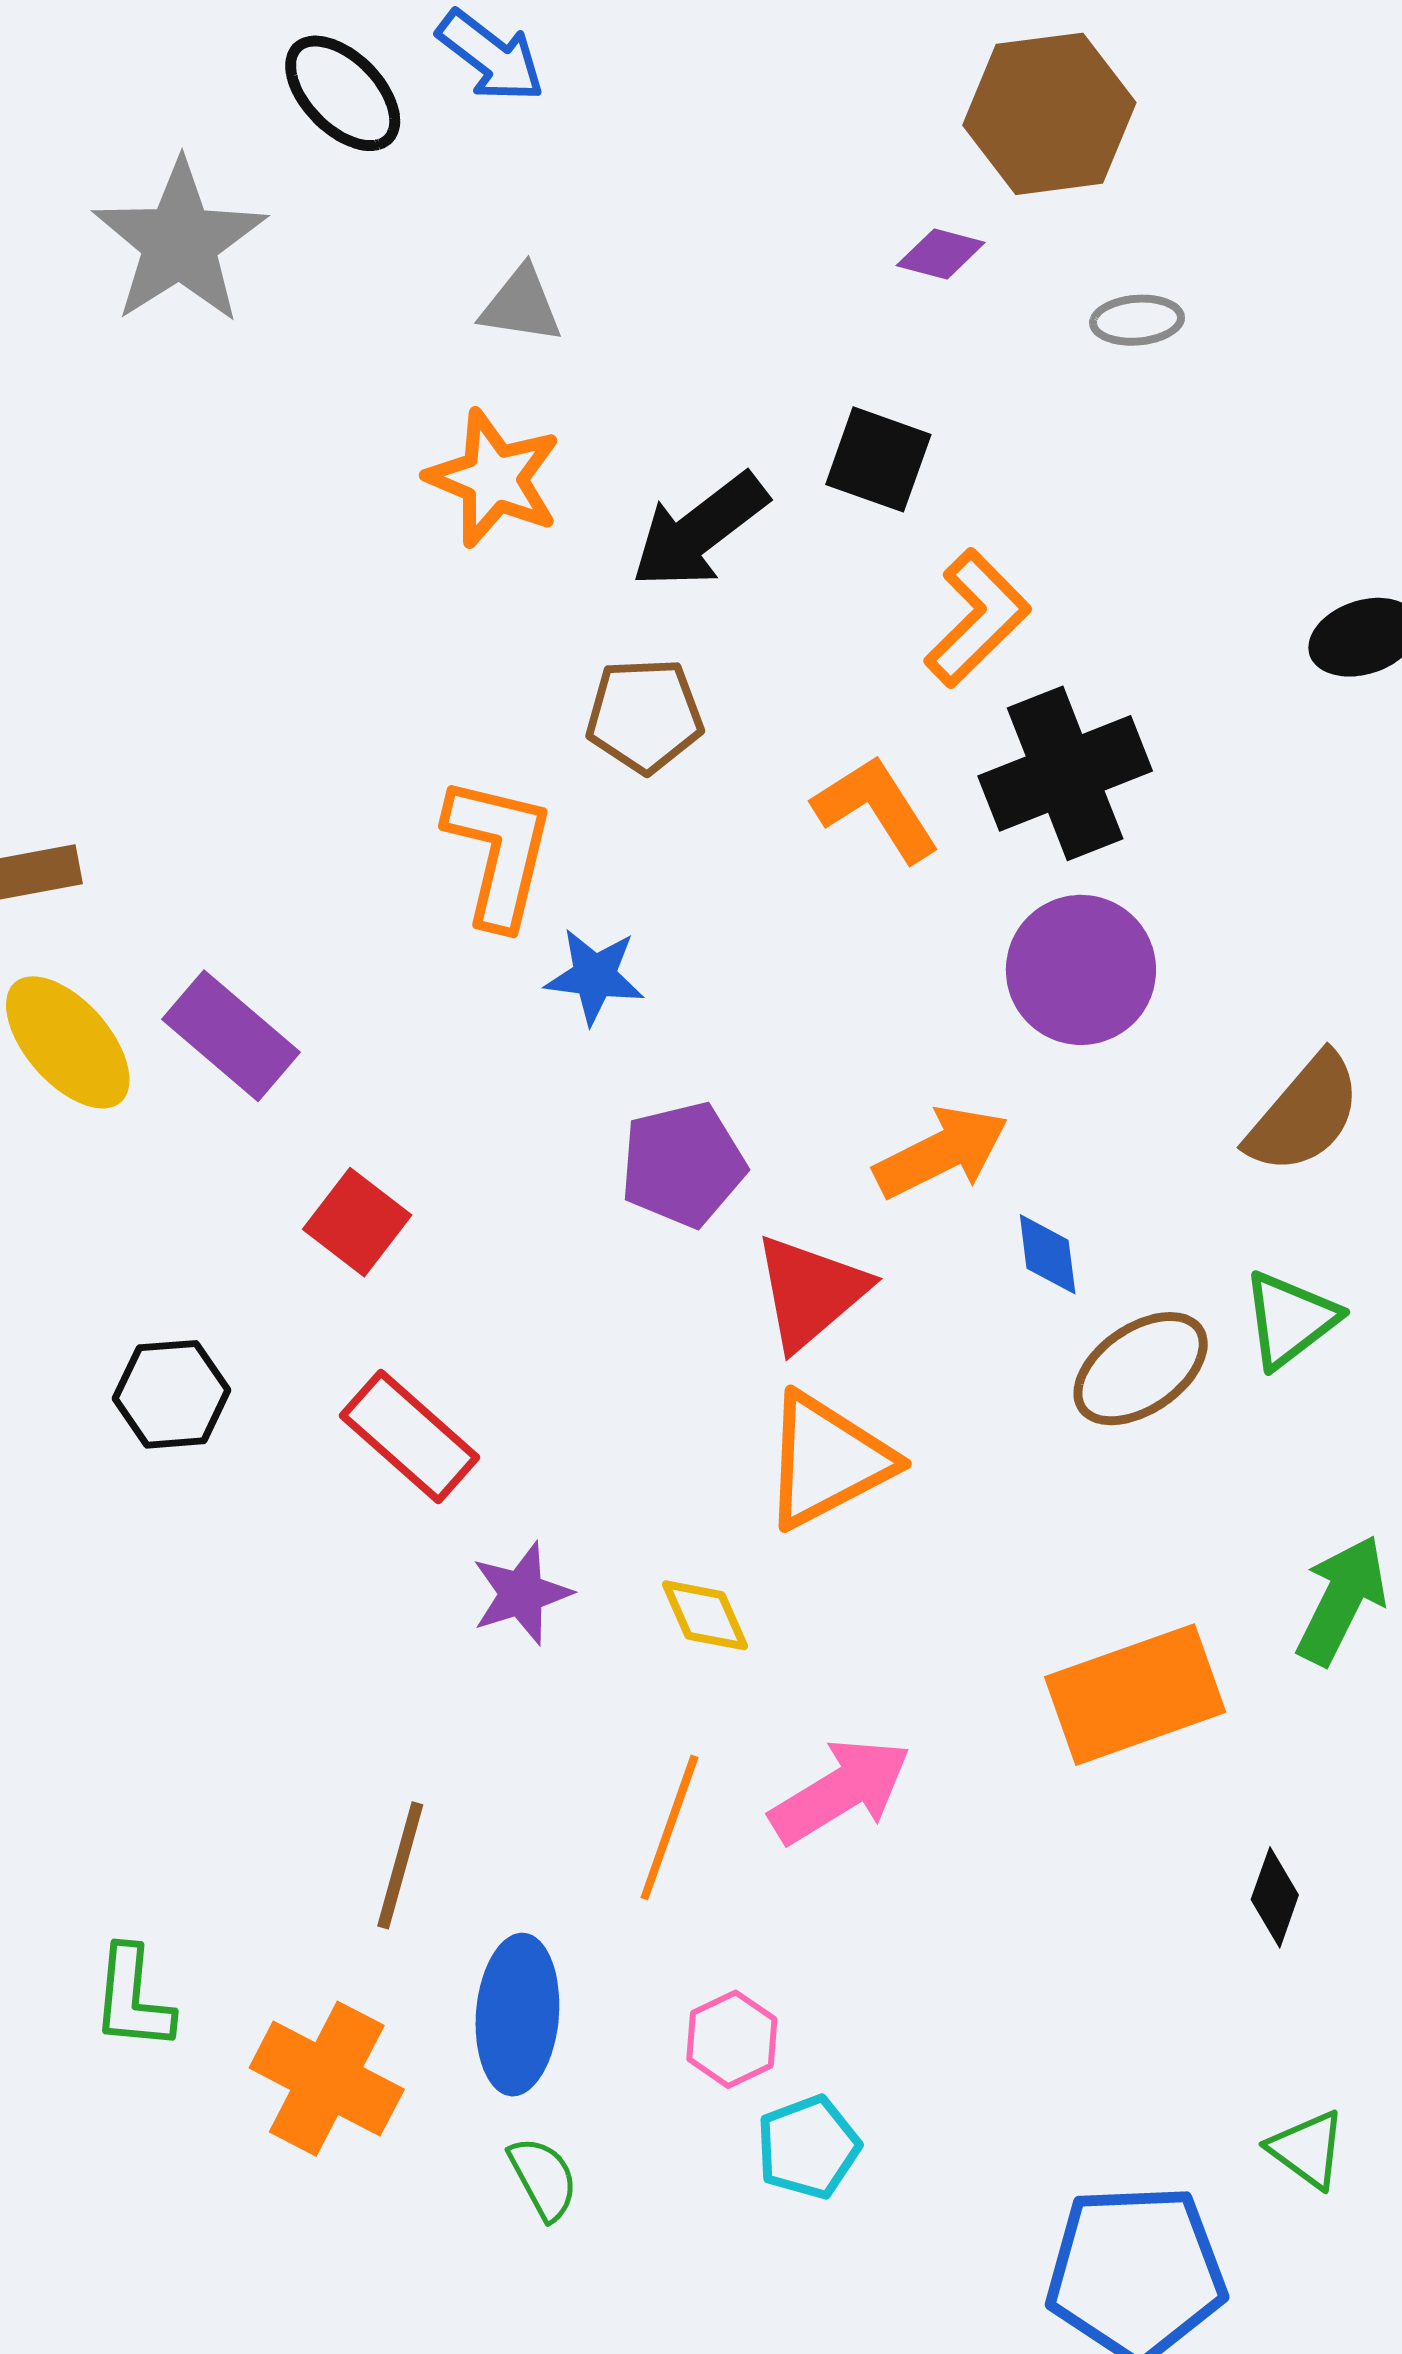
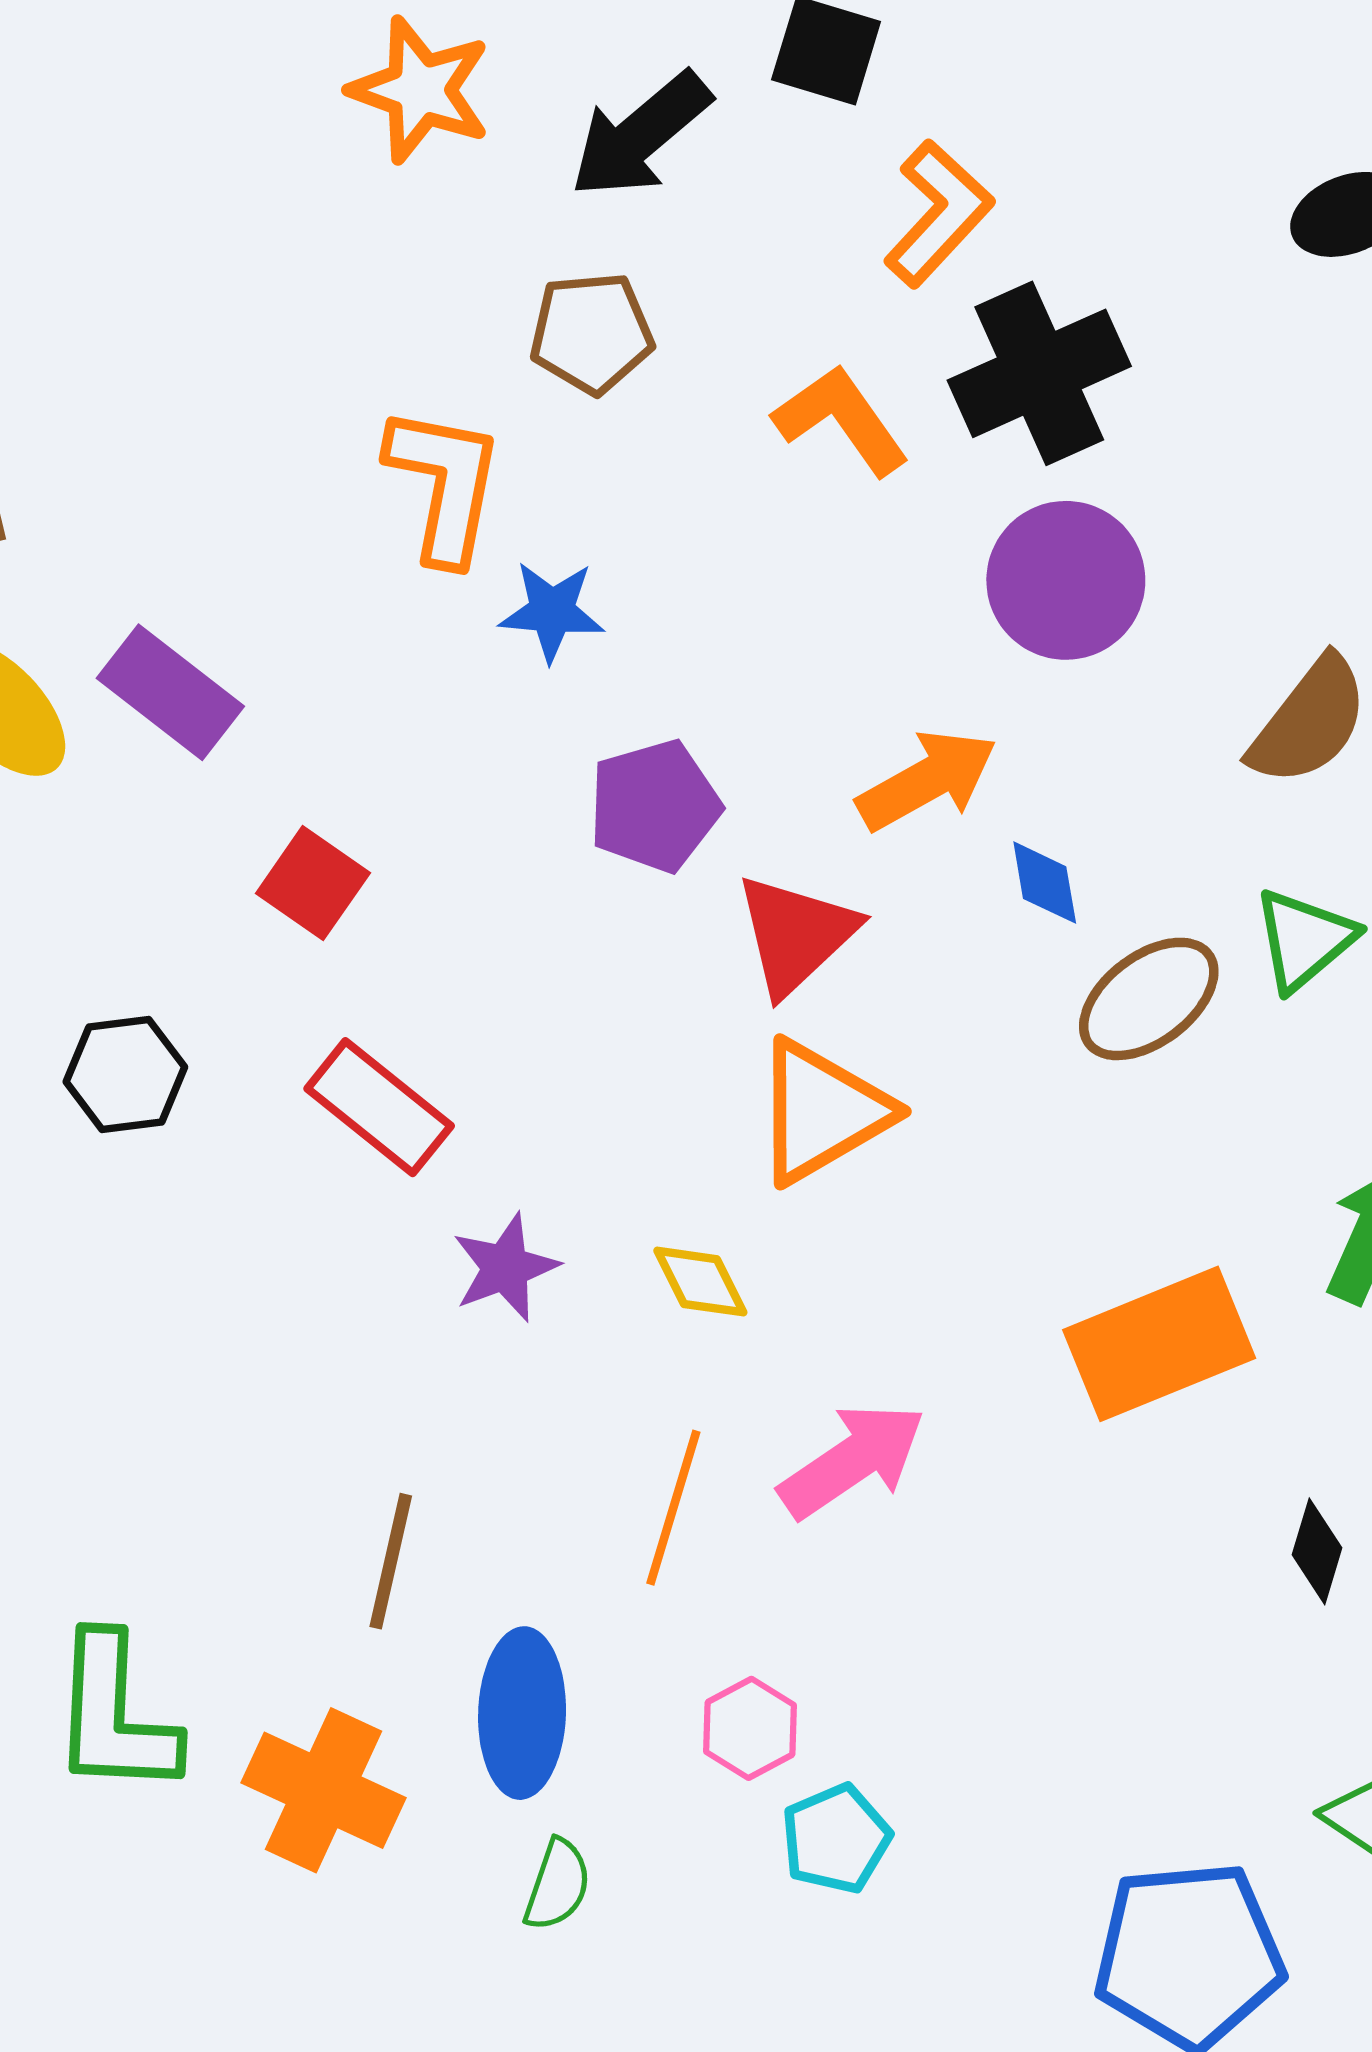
green L-shape: (133, 1998) -> (114, 1715), size x1.5
green semicircle: (543, 2178) -> (557, 1885), turned 50

